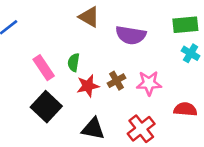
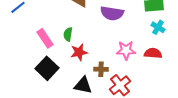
brown cross: (116, 81) -> (101, 69), moved, turned 32
red semicircle: (185, 109) -> (153, 53), moved

